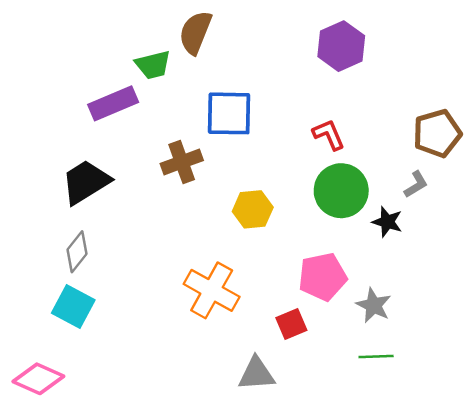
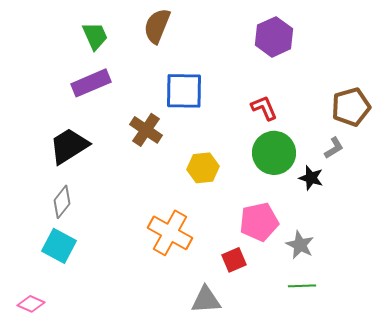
green trapezoid: (153, 65) -> (95, 36), moved, turned -100
brown cross: (182, 162) -> (146, 130), turned -36
pink diamond: (38, 379) -> (31, 304), size x0.7

